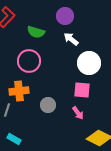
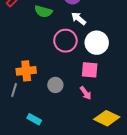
pink circle: (29, 61) -> (65, 41), moved
cyan rectangle: (14, 139) -> (34, 119), moved

